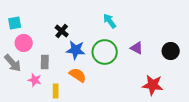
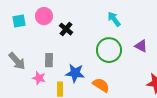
pink circle: (24, 43) -> (44, 16), moved
blue star: (76, 50) -> (75, 73), moved
orange semicircle: (78, 75) -> (101, 85), moved

